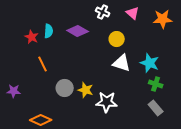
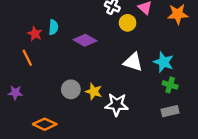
purple diamond: (78, 31) -> (85, 40), moved
yellow circle: (117, 39) -> (128, 23), moved
orange line: (43, 64) -> (27, 58), moved
gray rectangle: (156, 108) -> (170, 111), turned -63

